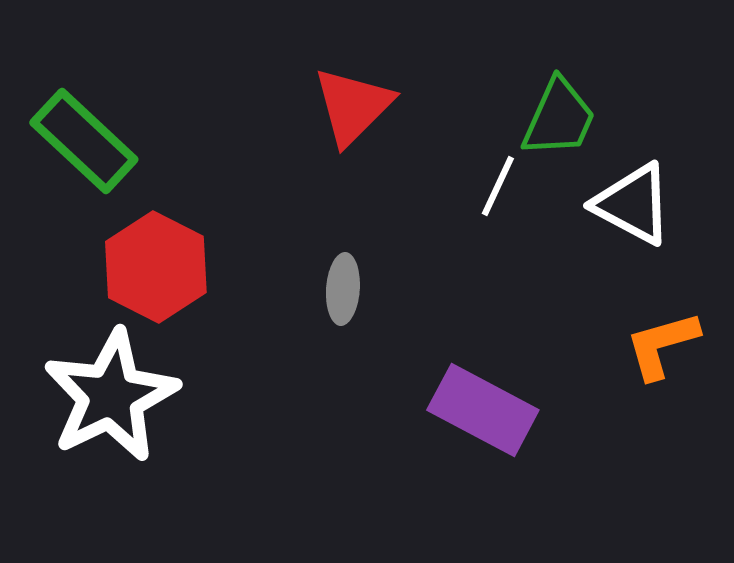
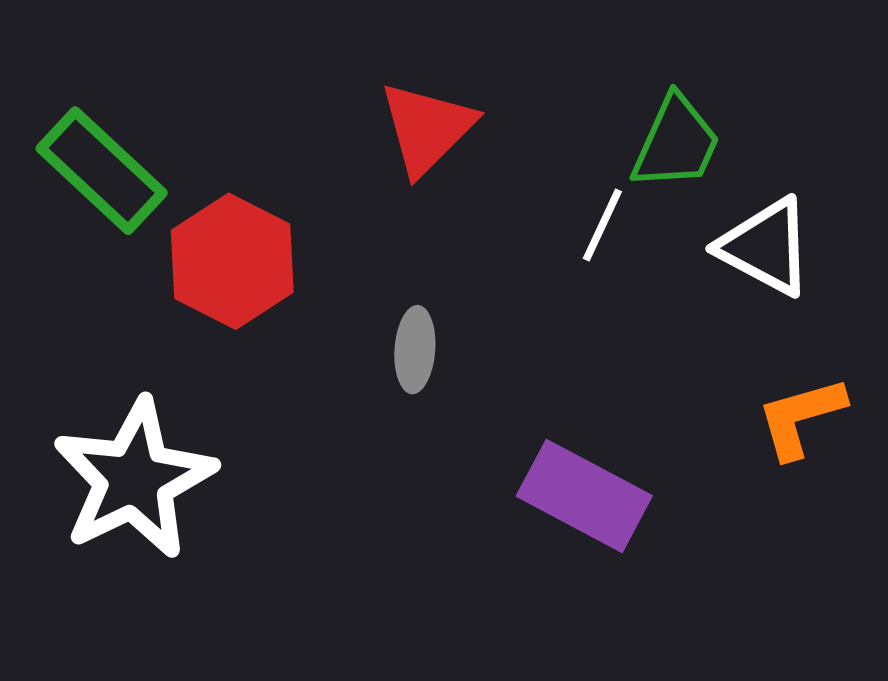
red hexagon: (156, 267) -> (232, 261), moved

